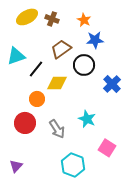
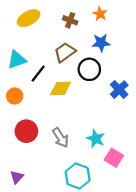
brown cross: (52, 19) -> (70, 20), moved
orange star: (84, 20) -> (100, 14), moved
orange circle: (37, 99) -> (15, 96), moved
cyan star: (87, 119) -> (96, 139), moved

